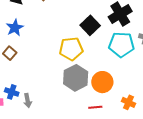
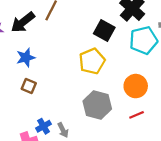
blue star: (15, 28) -> (26, 58), turned 30
gray hexagon: (76, 78) -> (97, 105), moved
blue cross: (12, 92) -> (44, 126), turned -32

